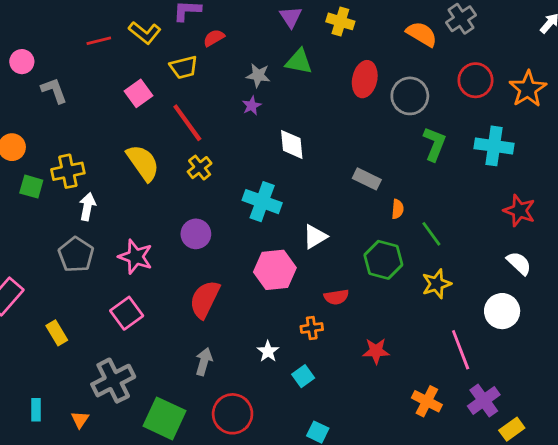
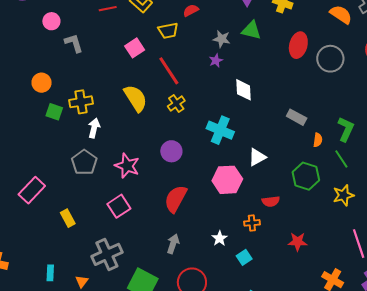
green L-shape: (434, 144) -> (346, 129), moved

